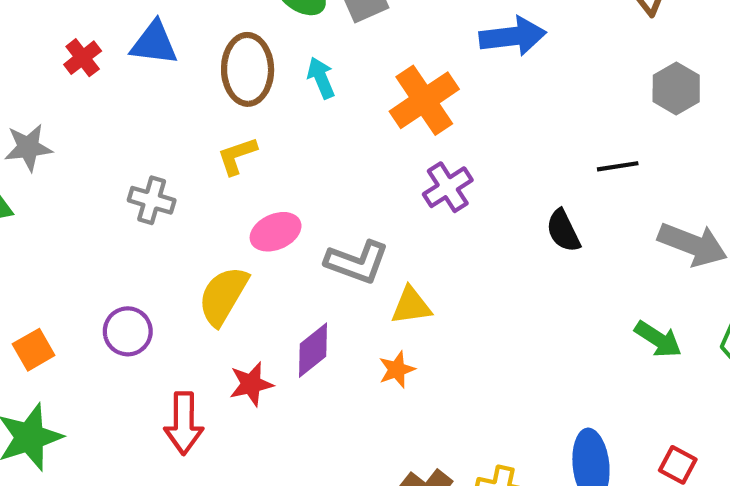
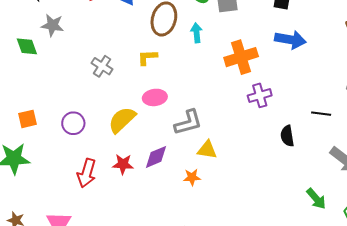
purple cross: (448, 187) -> (260, 95), moved
gray L-shape: (357, 262) -> (188, 122), turned -52

